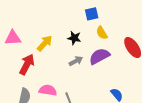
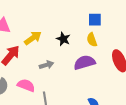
blue square: (92, 14) -> (95, 20), moved
gray arrow: (76, 61) -> (46, 65), moved

